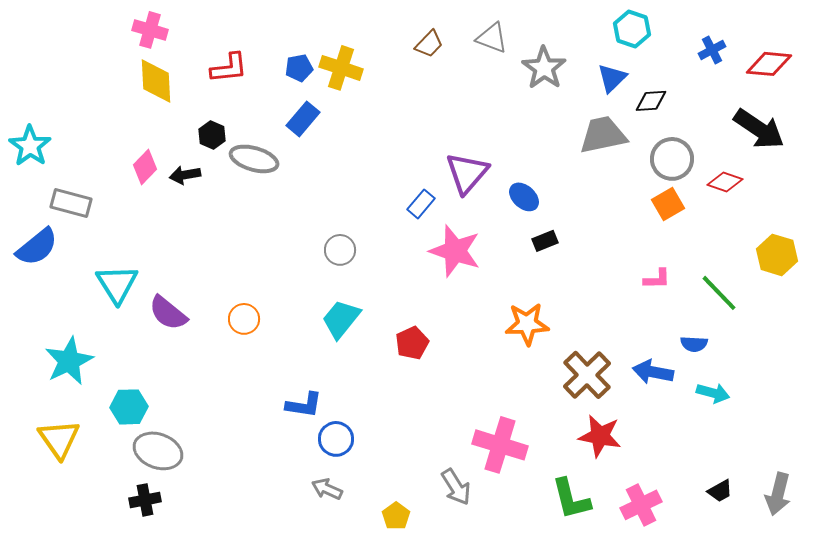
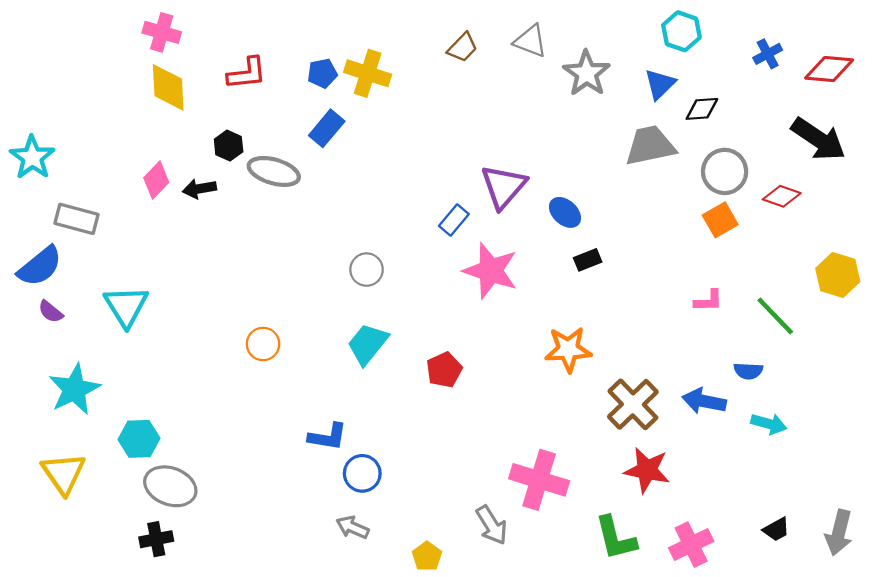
purple semicircle: (168, 313) -> (51, 312), moved, size x0.6

